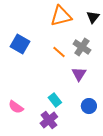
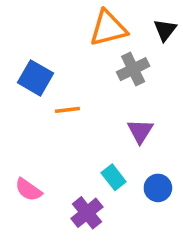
gray cross: (82, 47) -> (133, 69), moved, turned 30
orange line: (59, 52) -> (67, 110), moved, turned -48
cyan rectangle: (55, 100) -> (114, 177), moved

